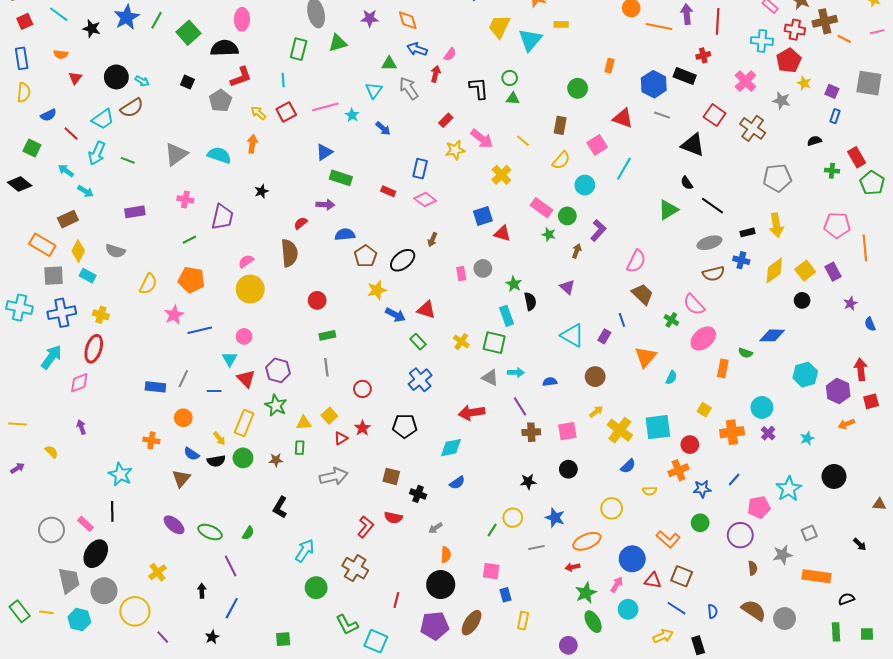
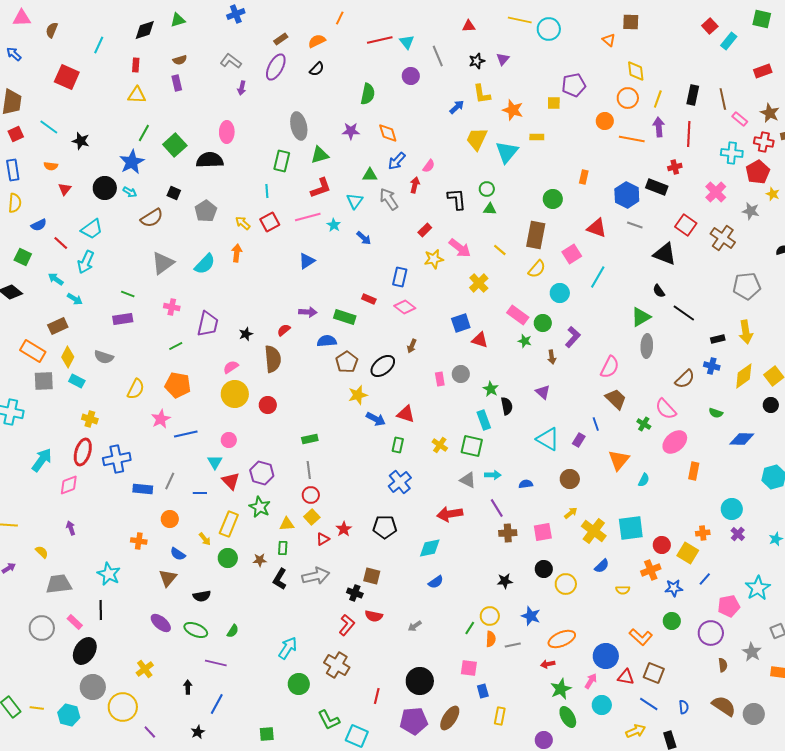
blue star: (127, 17) -> (132, 162), moved
blue arrow: (417, 49) -> (397, 161), turned -66
red L-shape: (241, 77) -> (321, 188), moved
brown semicircle: (132, 108) -> (152, 218), moved
brown rectangle: (560, 125) -> (536, 235), size x1.5
cyan semicircle: (219, 155) -> (205, 264), turned 115
green line: (128, 160) -> (128, 294), moved
green rectangle: (341, 178) -> (345, 317), moved
black star: (262, 191) -> (246, 334), moved
gray ellipse: (709, 243) -> (647, 346), moved, turned -70
brown arrow: (577, 251) -> (552, 357), turned 152
brown semicircle: (714, 274) -> (685, 379), turned -30
red circle: (317, 300) -> (268, 405), moved
blue cross: (62, 313) -> (117, 459), moved
green rectangle: (418, 342) -> (398, 445), turned 56
green semicircle: (745, 353) -> (716, 413), moved
red circle: (362, 389) -> (311, 495), moved
yellow square: (704, 410) -> (688, 553), moved, size x1.5
orange cross: (732, 432) -> (703, 533), size x0.6
black semicircle: (216, 461) -> (202, 596), moved
black cross: (418, 494) -> (355, 593), moved
black L-shape: (280, 507) -> (280, 579), moved
yellow circle: (612, 508) -> (566, 584), moved
orange semicircle: (446, 555) -> (491, 639), moved
gray star: (782, 555) -> (752, 652), turned -30
purple line: (231, 566) -> (216, 663), turned -50
gray trapezoid: (69, 580) -> (59, 584), moved, turned -84

